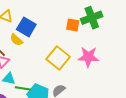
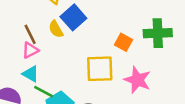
orange square: (73, 25) -> (123, 42), moved
yellow square: (58, 58) -> (100, 69), turned 30

